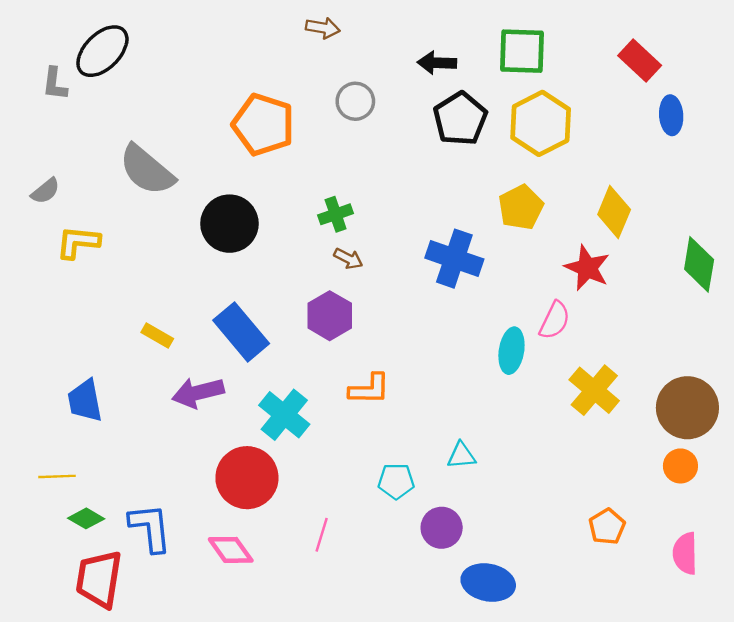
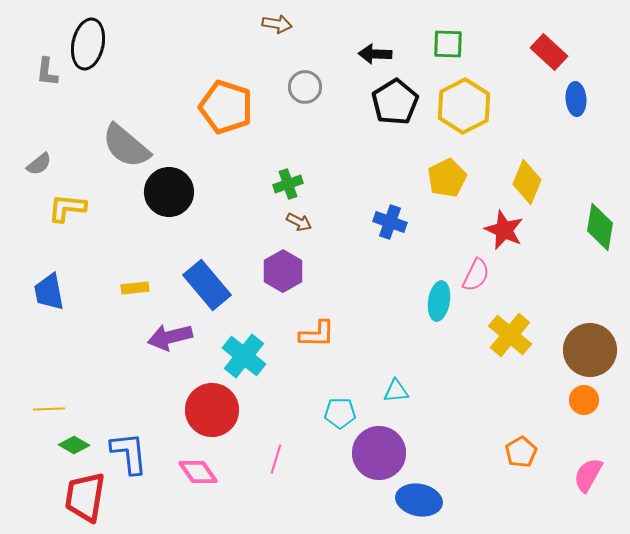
black ellipse: (102, 51) -> (88, 44), turned -33
green square: (522, 51) -> (448, 44), size x0.7
black circle: (229, 224) -> (169, 192), moved
blue cross: (454, 259) -> (390, 222), size x0.7
yellow rectangle: (157, 335) -> (135, 288), turned -36
blue trapezoid: (85, 401) -> (49, 292), moved
purple circle: (442, 528) -> (379, 453), size x1.5
pink semicircle: (685, 553) -> (588, 475), turned 30

